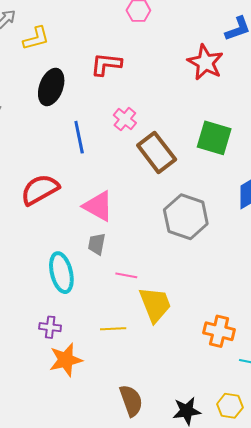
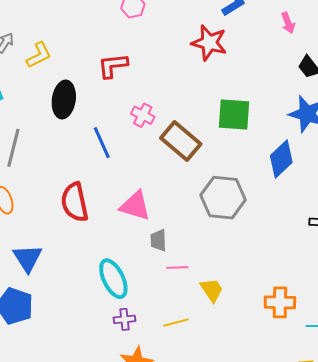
red semicircle: (40, 190) -> (75, 202), turned -60
gray trapezoid: (97, 244) -> (158, 240), moved
yellow trapezoid: (155, 305) -> (212, 290), size x0.7
purple cross: (50, 327) -> (125, 319), moved

